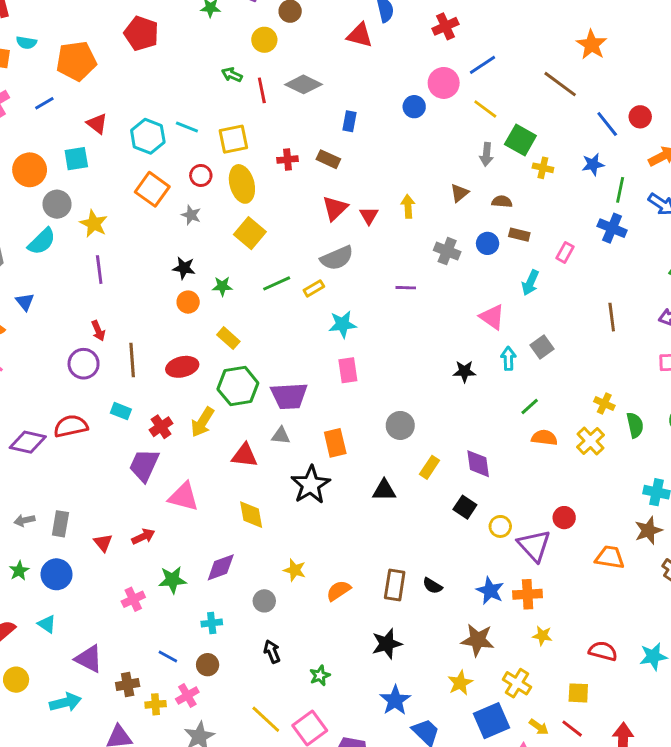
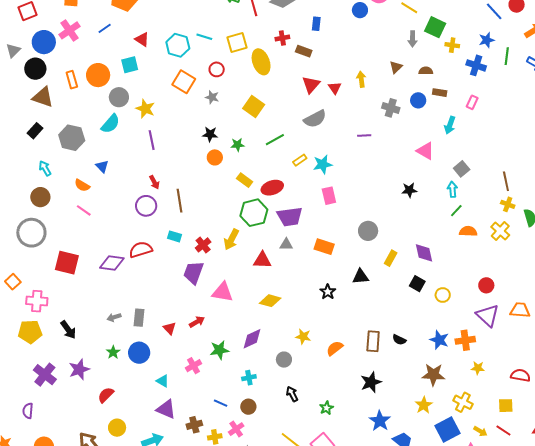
red cross: (288, 160) -> (282, 38), moved
yellow ellipse: (242, 184) -> (261, 62), moved
blue cross: (612, 228) -> (476, 65), moved
yellow rectangle: (314, 288) -> (300, 160), moved
brown line: (612, 317) -> (506, 181), moved
cyan arrow: (508, 358) -> (452, 189), moved
red ellipse: (182, 367) -> (272, 188), moved
orange rectangle: (335, 443) -> (324, 247), turned -54
black star: (311, 485) -> (328, 292), moved, size x0.6
yellow diamond: (251, 515) -> (270, 301), turned -60
purple triangle: (534, 546) -> (488, 315), moved
cyan triangle: (47, 624) -> (163, 381), moved

